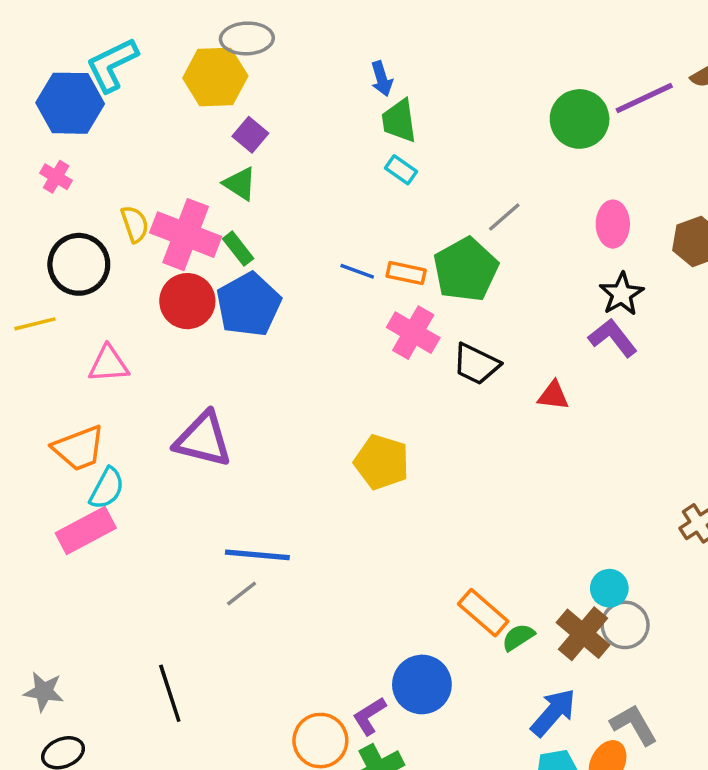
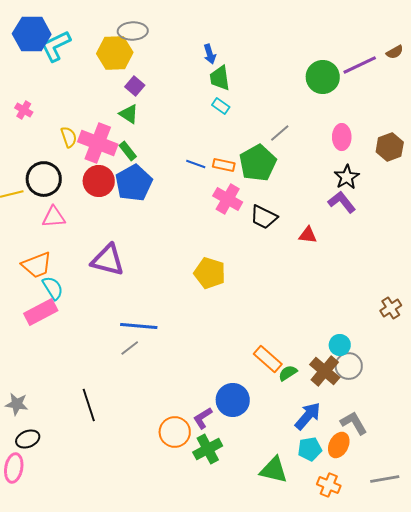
blue hexagon: (70, 103) -> (32, 34), moved
black circle: (79, 264) -> (44, 179), moved
cyan semicircle: (107, 488) -> (53, 288), turned -60

